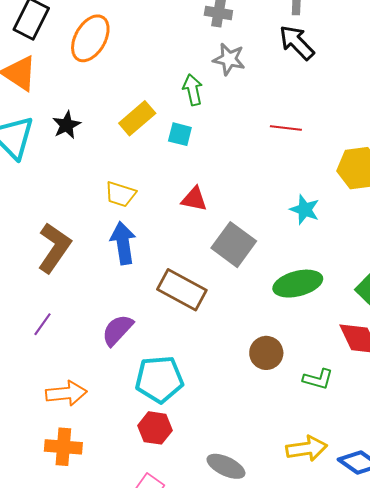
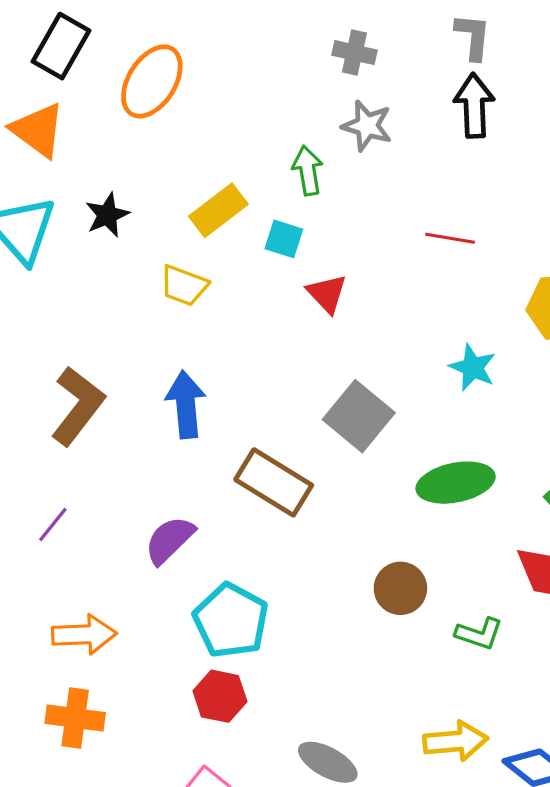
black arrow: (297, 43) -> (474, 106), turned 39
yellow trapezoid: (120, 194) -> (184, 285), moved
red triangle: (194, 199) -> (327, 294), moved, turned 32
cyan pentagon: (159, 379) -> (231, 621), turned 30

